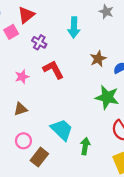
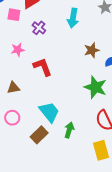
pink square: (11, 32) -> (14, 15), turned 32
red L-shape: (53, 70) -> (43, 67), moved
pink star: (22, 77) -> (18, 50), moved
brown rectangle: (39, 157) -> (39, 135), moved

